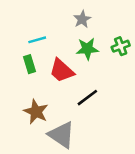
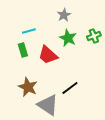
green star: (87, 49) -> (68, 38), turned 30
black line: (87, 98) -> (70, 88), moved

